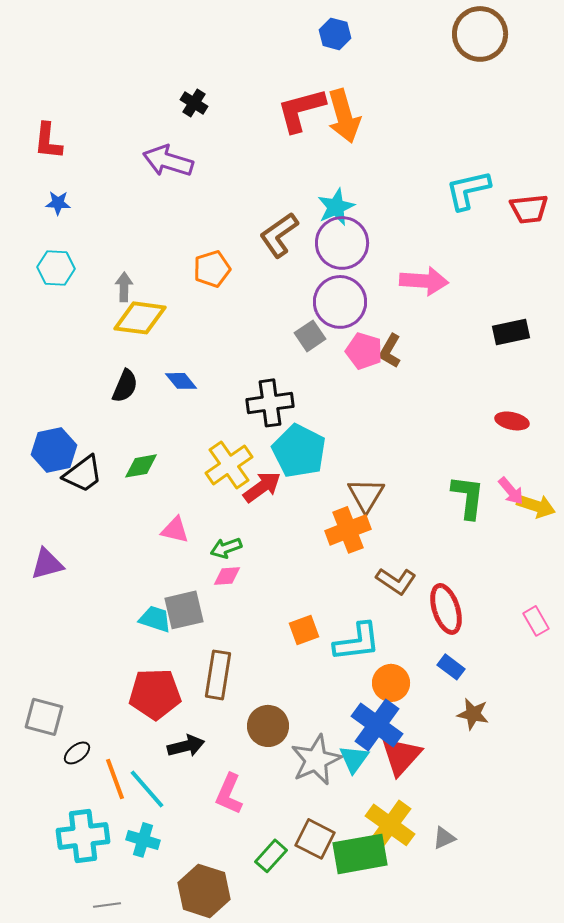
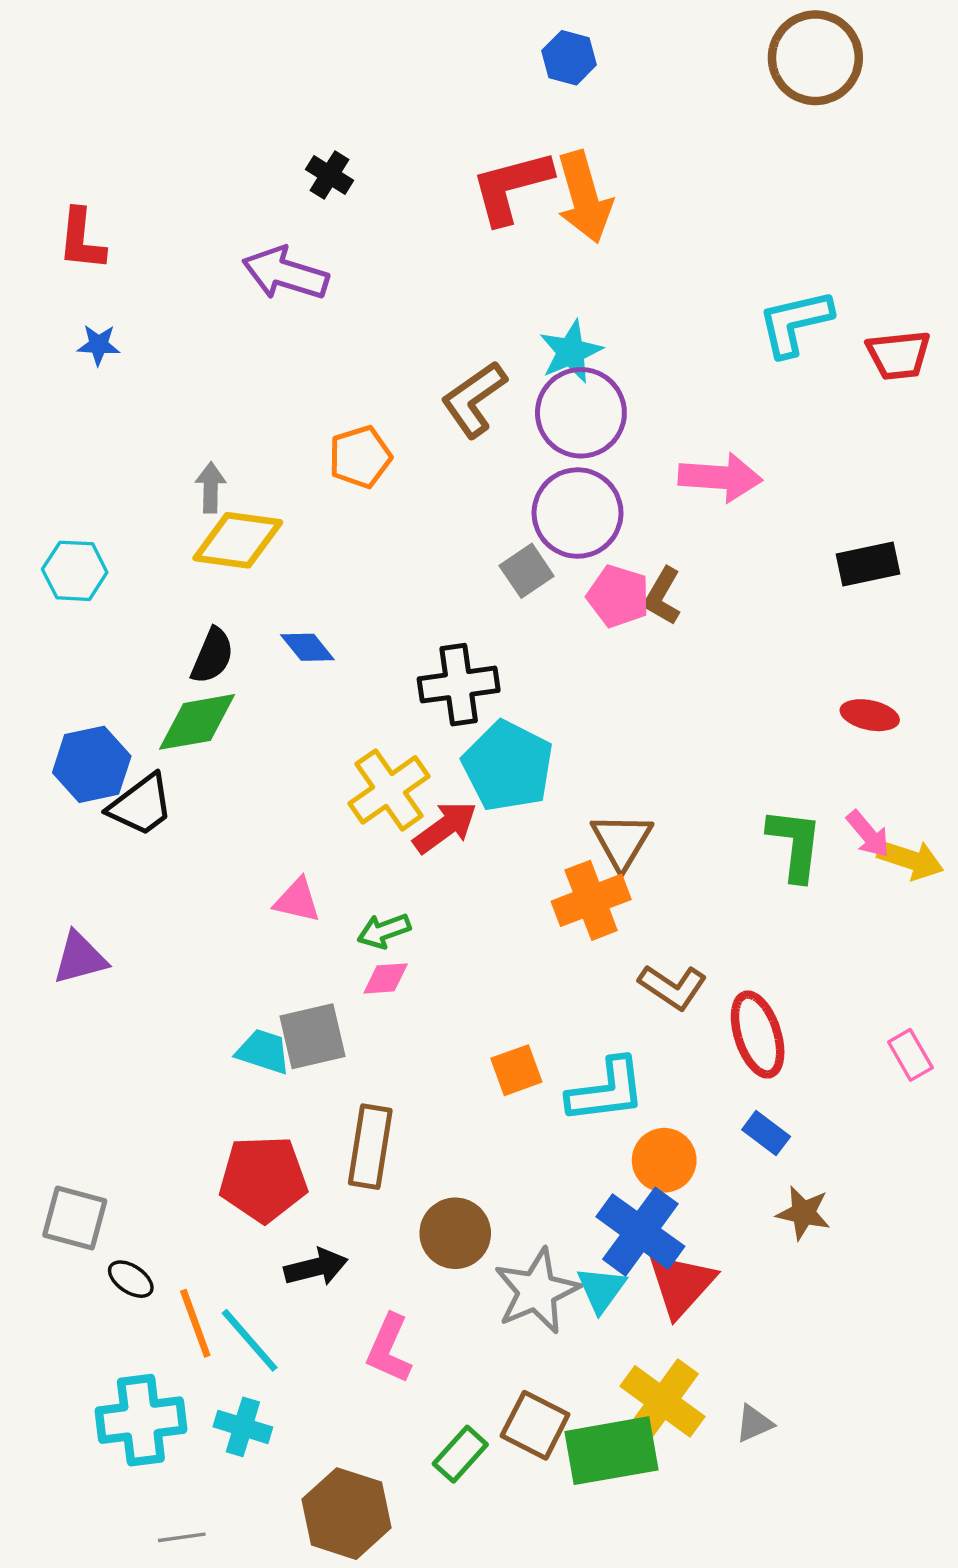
cyan hexagon: (56, 268) -> (75, 571), moved
green diamond: (141, 466) -> (197, 722), moved, size x1.4
black ellipse: (77, 753) -> (131, 1279), turned 72

